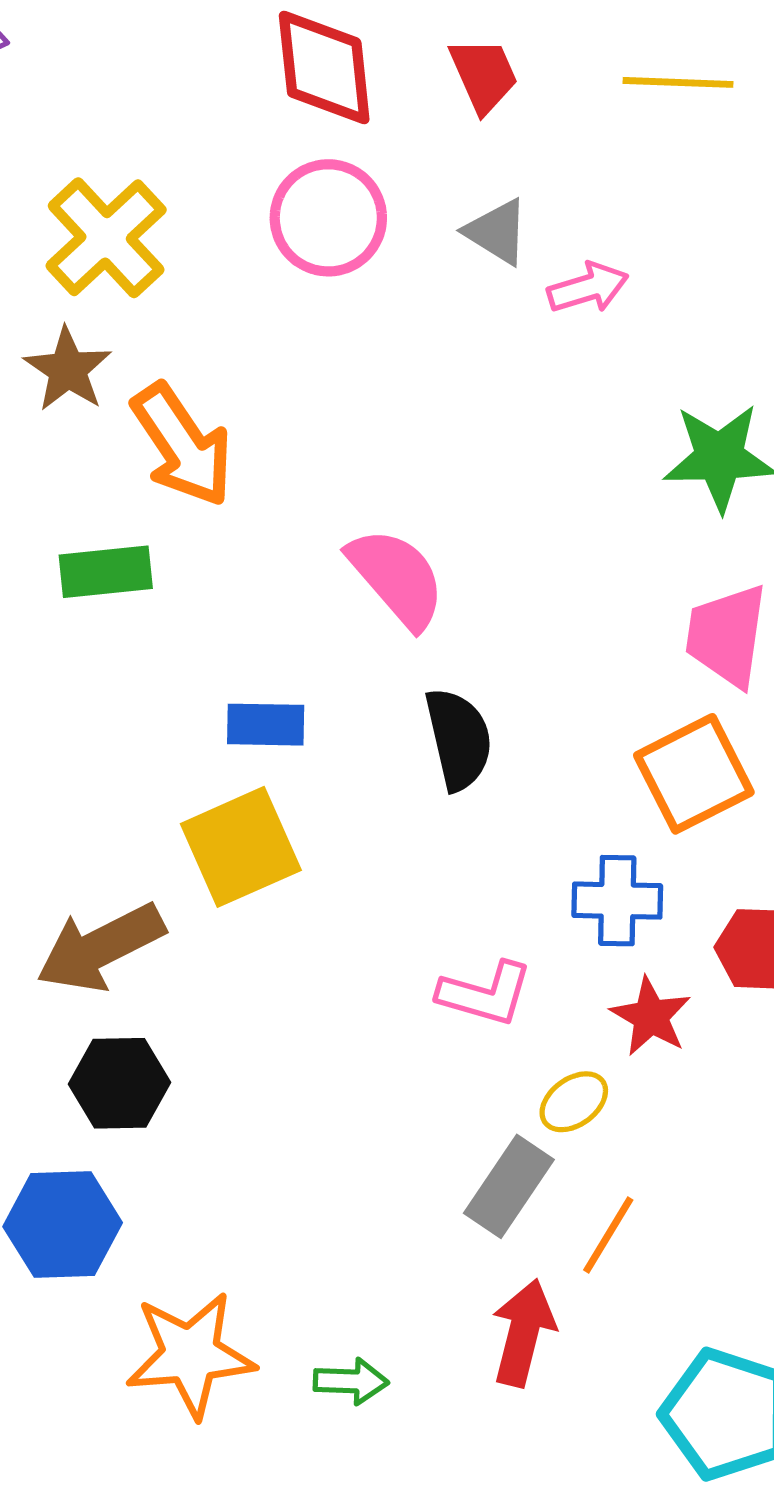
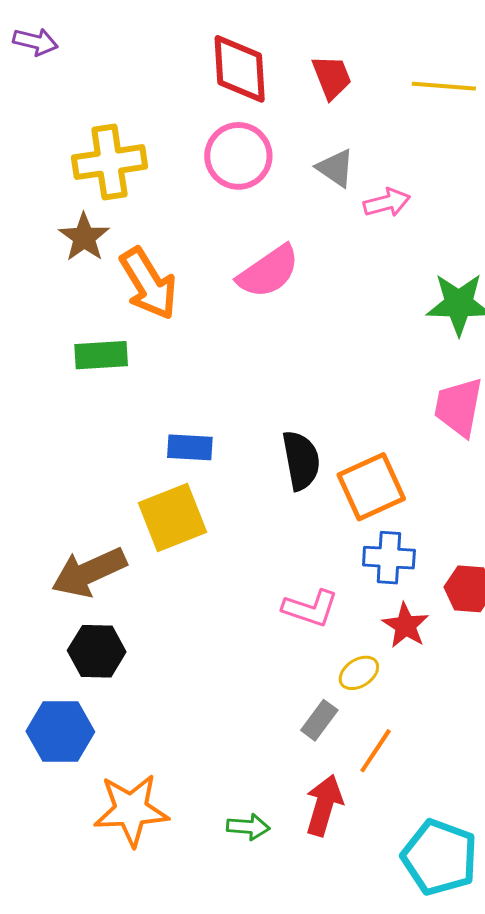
yellow cross: (106, 238) -> (109, 162), turned 32
pink semicircle: (397, 578) -> (268, 272), moved, turned 94
orange square: (694, 774) -> (371, 487), moved
gray rectangle: (509, 1186) -> (319, 720), size x0.7
green arrow: (351, 1381) -> (248, 827), moved

